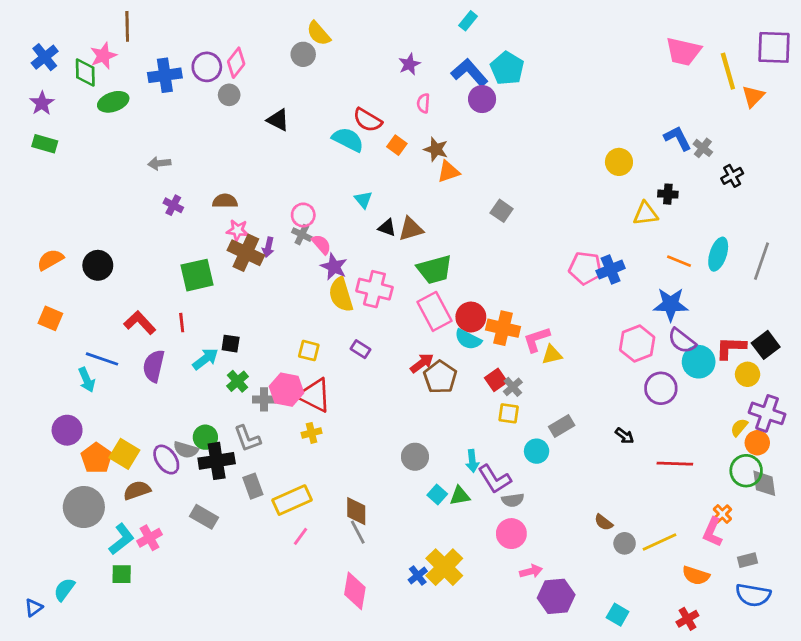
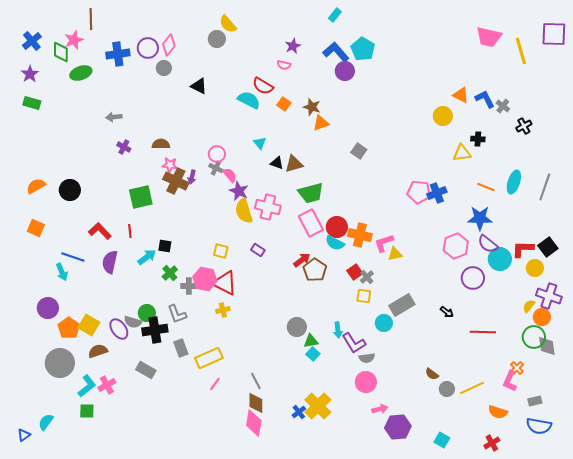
orange triangle: (753, 96) -> (461, 95), moved, turned -48
pink semicircle: (423, 103) -> (284, 65), moved, turned -80
gray rectangle: (562, 426) -> (402, 305), size x1.4
green triangle: (460, 496) -> (311, 341), moved
brown diamond: (356, 511) -> (256, 403), moved

